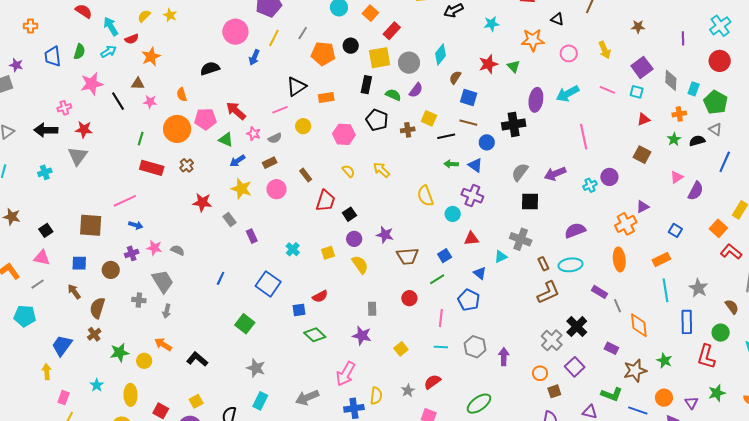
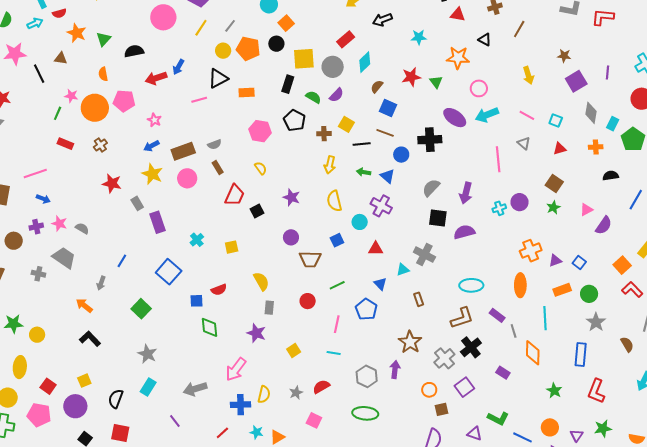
orange square: (370, 13) -> (286, 23), moved
red rectangle: (392, 31) -> (346, 39), moved
pink circle: (569, 53) -> (479, 88), moved
orange star: (151, 57) -> (77, 33), turned -30
blue arrow: (254, 57) -> (178, 67), moved
purple square: (642, 67) -> (576, 81), moved
purple ellipse: (536, 100) -> (455, 118), turned -70
pink star: (150, 102) -> (71, 96), moved
red arrow: (236, 111) -> (156, 78), moved, turned -65
yellow circle: (303, 126) -> (223, 51), moved
gray triangle: (715, 129) -> (524, 143), moved
pink star: (254, 134) -> (154, 120), moved
gray semicircle: (275, 138) -> (214, 144), moved
green star: (674, 139) -> (553, 207), moved
green triangle: (226, 140) -> (103, 39), moved, turned 42
brown rectangle: (270, 163) -> (183, 151), size x1.6
red rectangle: (152, 168) -> (65, 144), size x0.7
yellow arrow: (381, 170) -> (330, 165), moved, turned -126
purple arrow: (555, 174) -> (466, 193), turned -60
purple triangle: (643, 207) -> (555, 261), moved
purple semicircle: (575, 230) -> (464, 232), moved
purple star: (385, 235) -> (292, 197), moved
purple rectangle: (252, 236) -> (157, 222), size x1.5
purple circle: (354, 239) -> (291, 237), moved
blue square: (445, 256) -> (337, 240), moved
brown rectangle: (543, 264) -> (419, 299), moved
yellow semicircle: (360, 265) -> (261, 281), moved
gray trapezoid: (163, 281) -> (64, 258), turned -30
cyan line: (666, 290) -> (545, 318), moved
brown L-shape: (548, 292) -> (462, 318), moved
gray arrow: (167, 311) -> (101, 283), moved
green circle: (721, 333) -> (589, 294), moved
green diamond: (315, 335) -> (209, 327), turned 35
orange arrow: (163, 344) -> (84, 305), moved
gray hexagon: (475, 347) -> (367, 376), moved
brown star: (635, 371) -> (410, 342), moved, turned -30
green ellipse: (479, 404) -> (365, 413), turned 35

